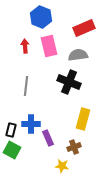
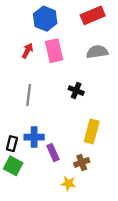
red rectangle: (84, 28) -> (93, 15), moved
red arrow: (25, 46) -> (27, 51), turned 32
gray semicircle: (78, 55) -> (97, 52), moved
black cross: (69, 82) -> (76, 91), size x0.6

